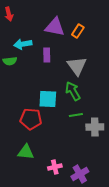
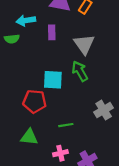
green line: (76, 115) -> (66, 125), moved
gray cross: (95, 127) -> (104, 110), turned -30

